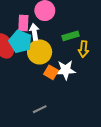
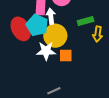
white star: (66, 70) -> (46, 51), moved
orange square: (51, 72) -> (66, 56), turned -32

